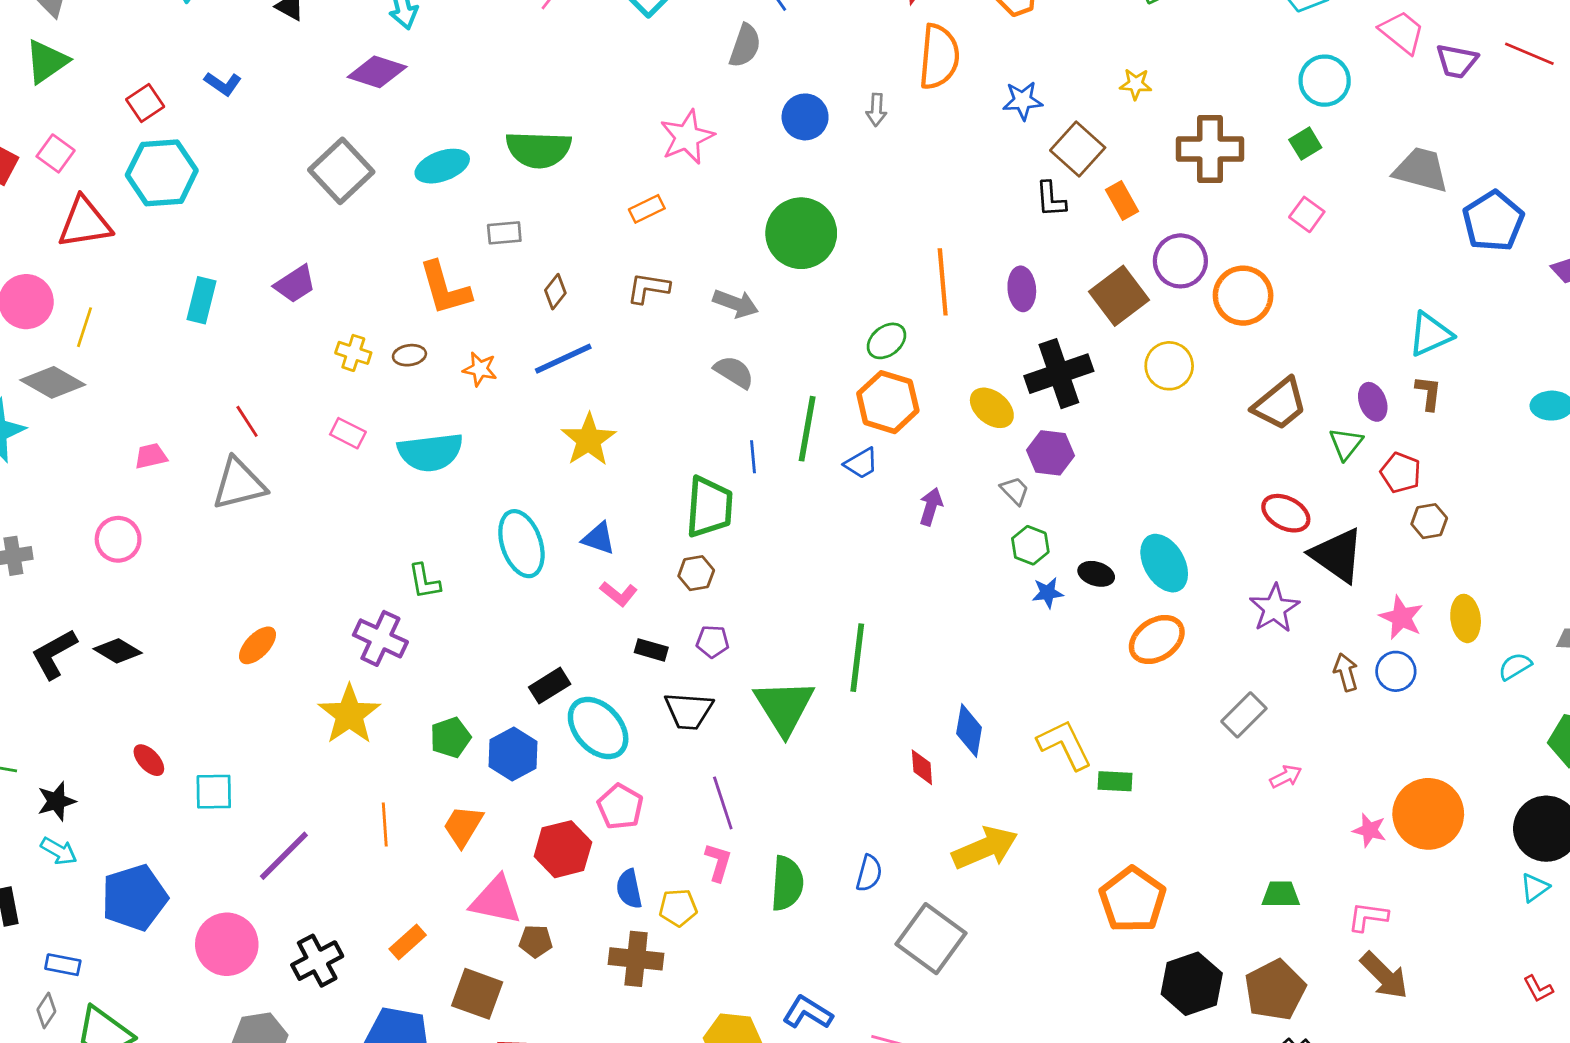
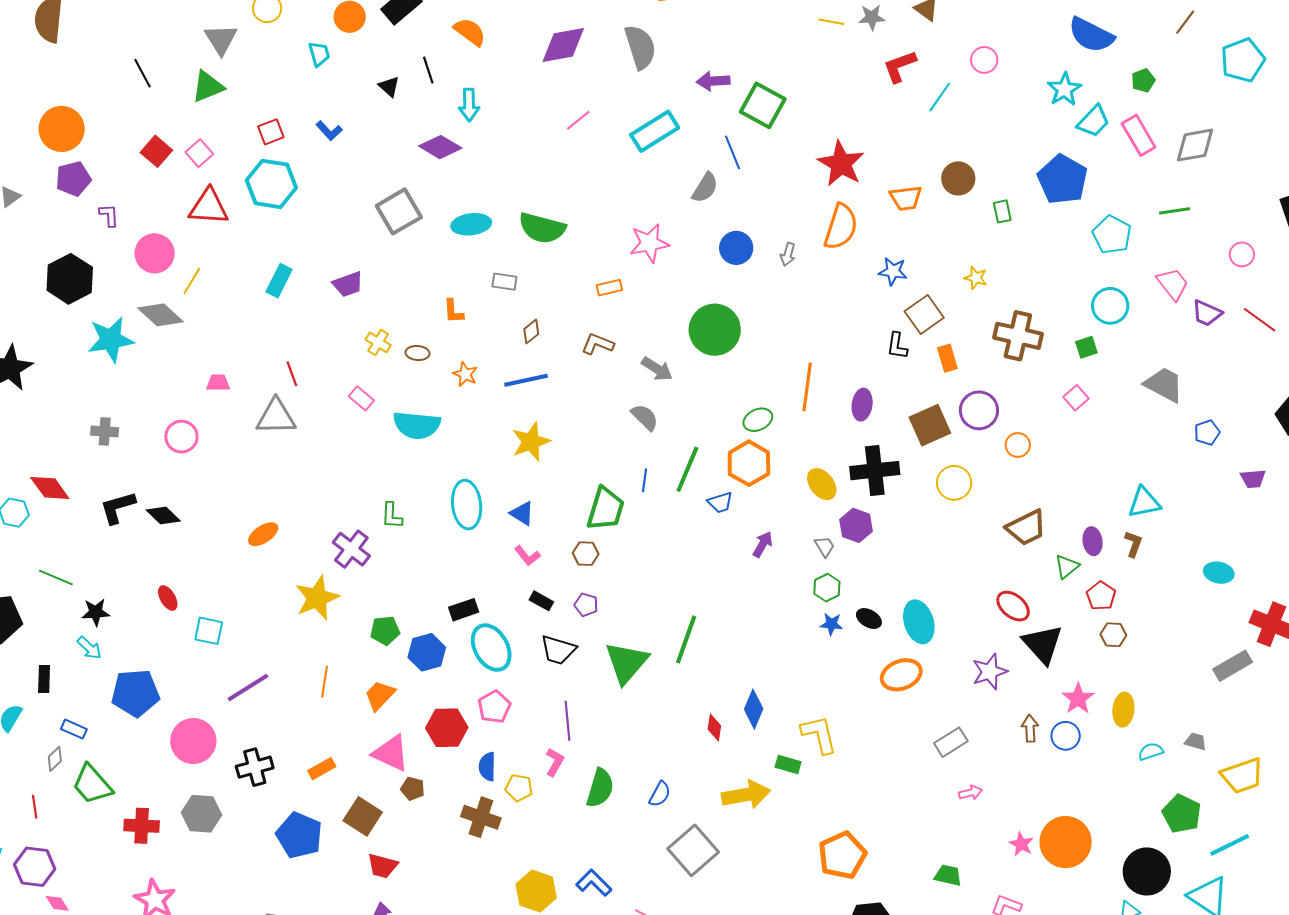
blue pentagon: (1493, 221) -> (1207, 433), size x0.6
orange L-shape: (445, 288) -> (453, 311), size x0.6
orange circle: (1243, 296) -> (1018, 445), size x0.6
green rectangle: (1115, 781) -> (788, 764), moved

